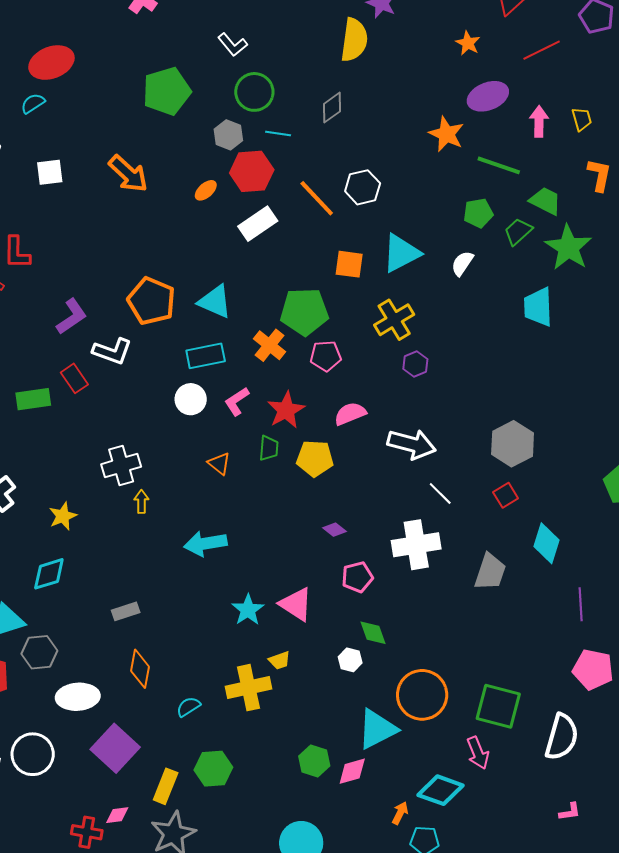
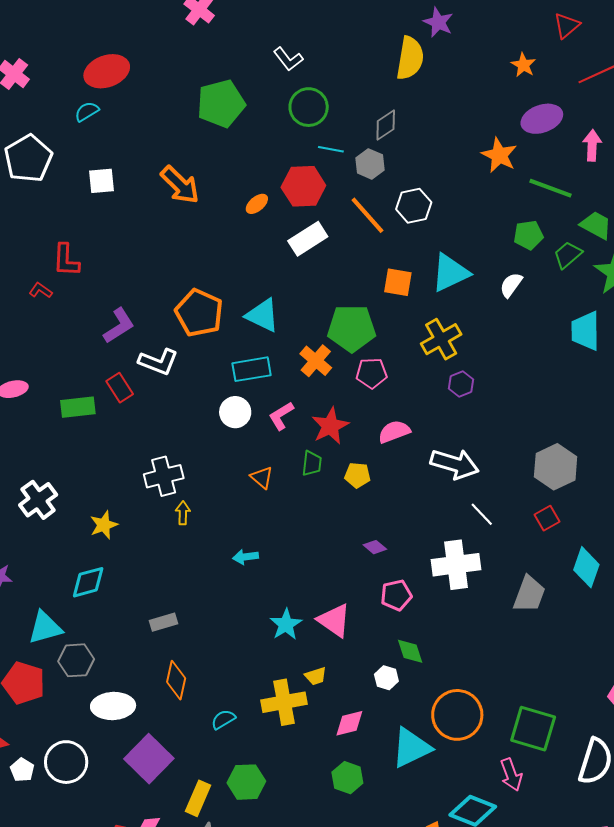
gray hexagon: (228, 135) -> (370, 164), moved
yellow pentagon: (315, 458) -> (357, 475), size x0.7
cyan arrow: (205, 543) -> (245, 557), size x0.6
pink diamond: (352, 771) -> (349, 723), moved

